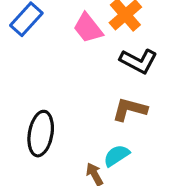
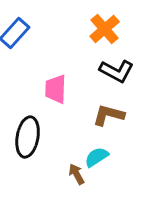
pink trapezoid: (88, 28) -> (56, 89), moved, turned 40

